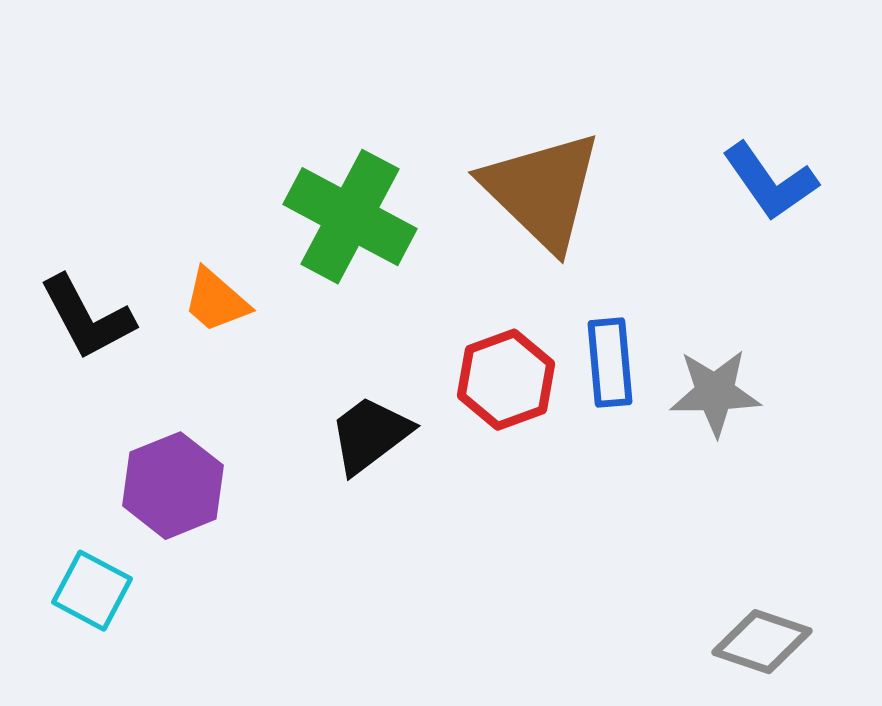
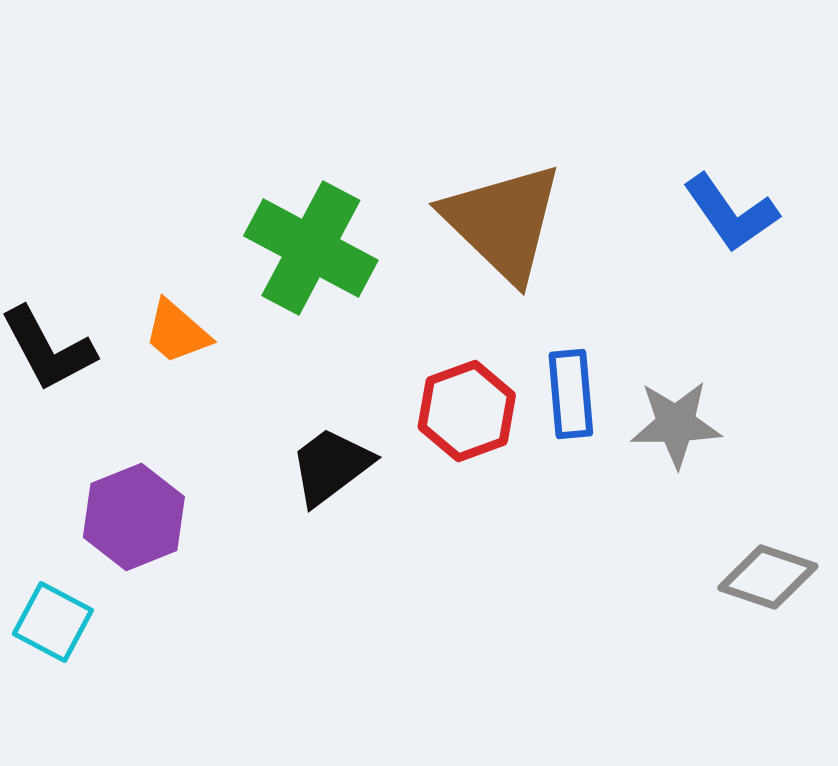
gray diamond: (762, 642) -> (768, 577), moved

